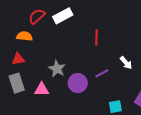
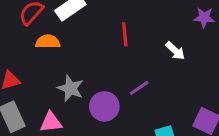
orange semicircle: (24, 36) -> (48, 42), moved
white arrow: (126, 63) -> (175, 51), moved

